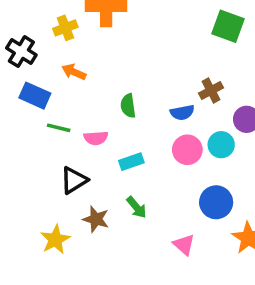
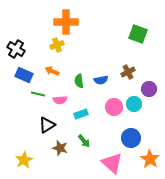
yellow cross: (65, 28) -> (57, 45), moved
orange arrow: (74, 72) -> (52, 71), moved
blue semicircle: (182, 113) -> (101, 80), moved
yellow star: (55, 240) -> (24, 160), moved
pink triangle: (184, 245) -> (112, 163), size x1.6

